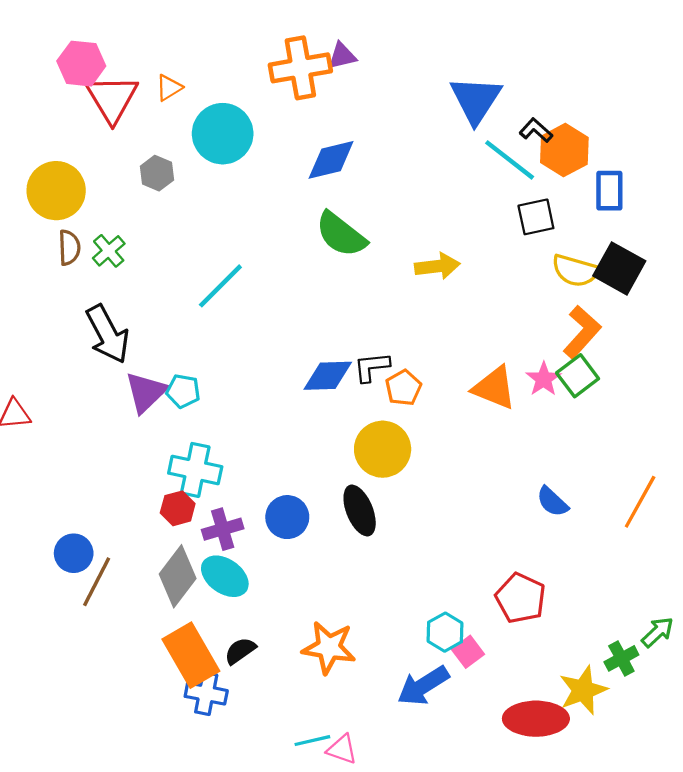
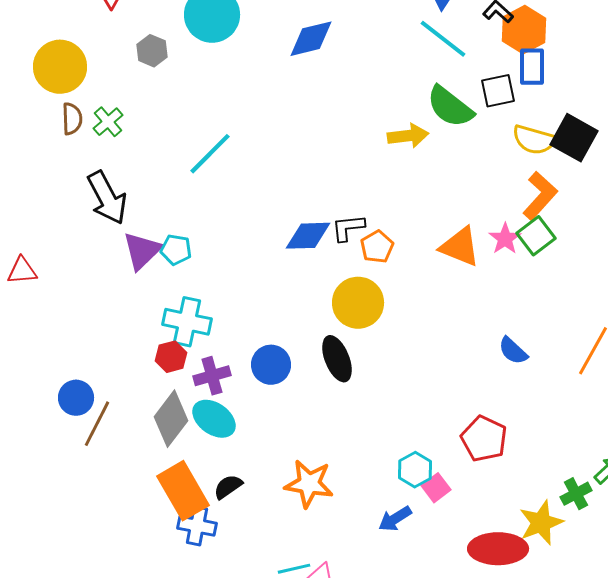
cyan line: (510, 160) -> (443, 39), moved
blue rectangle: (609, 191) -> (532, 67), moved
green semicircle: (341, 234) -> (450, 107), moved
blue arrow: (423, 686) -> (395, 519), size x0.7

